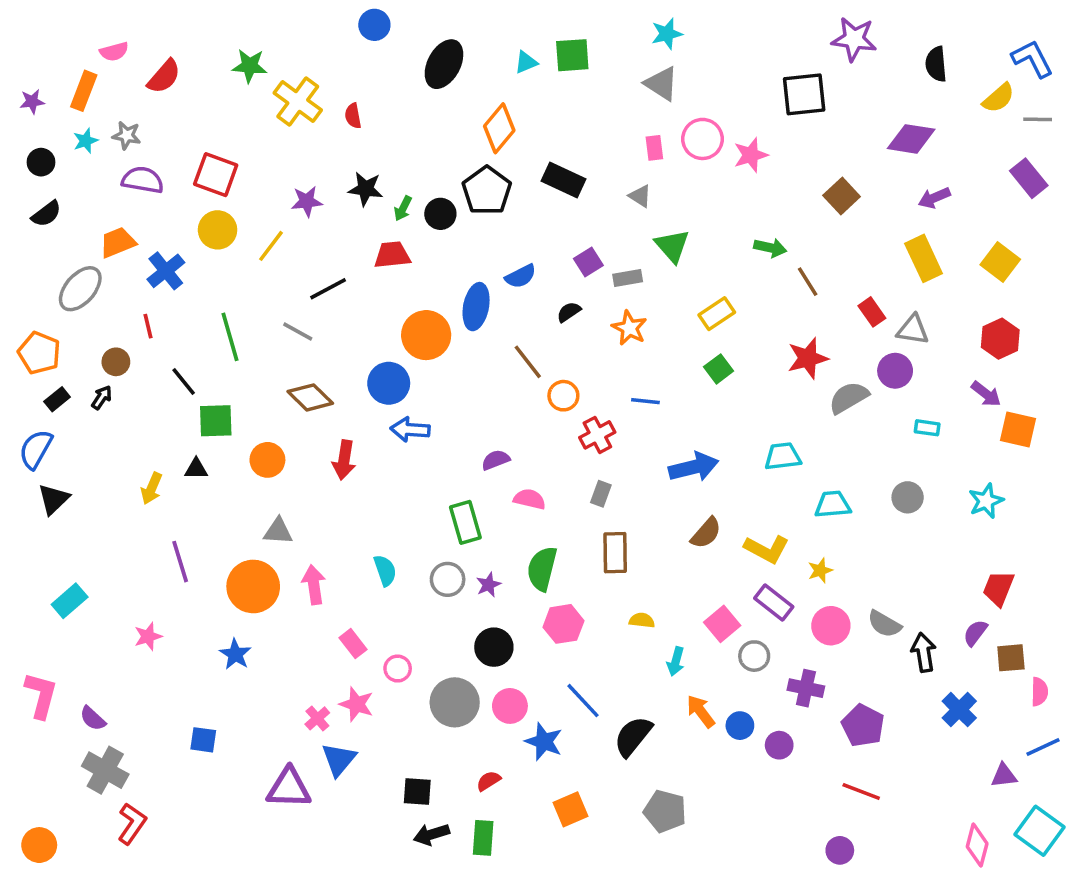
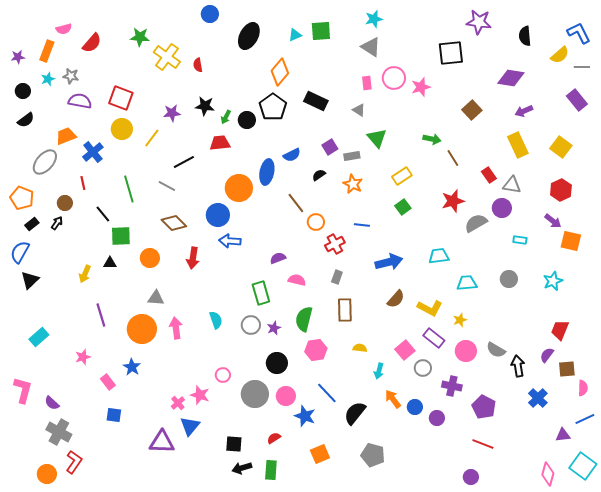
pink rectangle: (353, 644) -> (108, 382), moved
orange circle: (39, 845) -> (47, 474), moved

